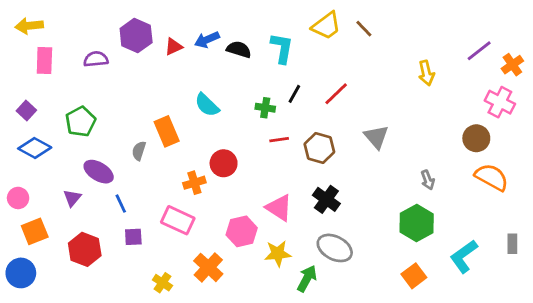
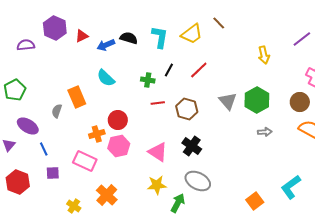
yellow trapezoid: (326, 26) -> (192, 34), moved
blue arrow: (207, 40) -> (106, 45), moved
gray arrow: (428, 180) -> (265, 132), turned -72
green hexagon: (417, 223) -> (257, 100), moved
pink hexagon: (242, 231) -> (119, 146), moved

